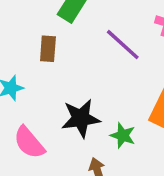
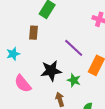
purple line: (123, 45) -> (74, 48), moved

